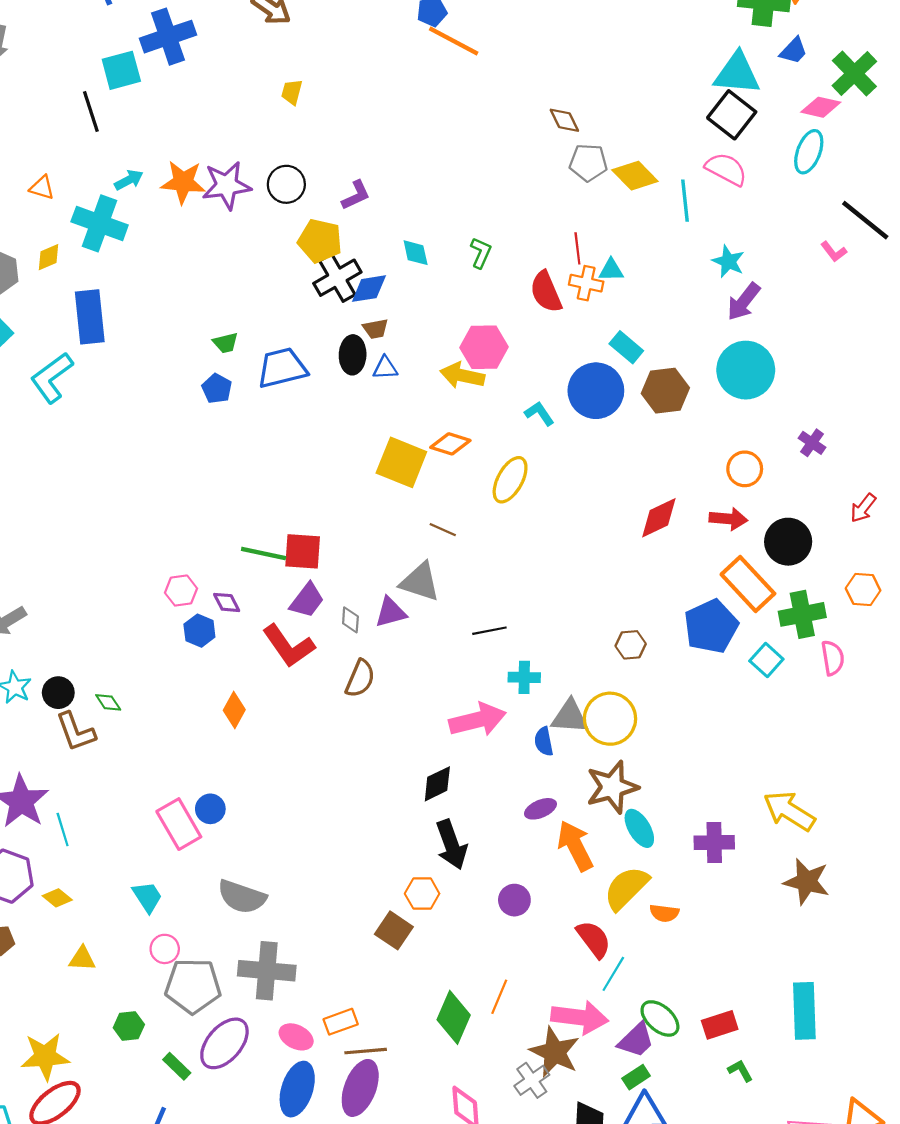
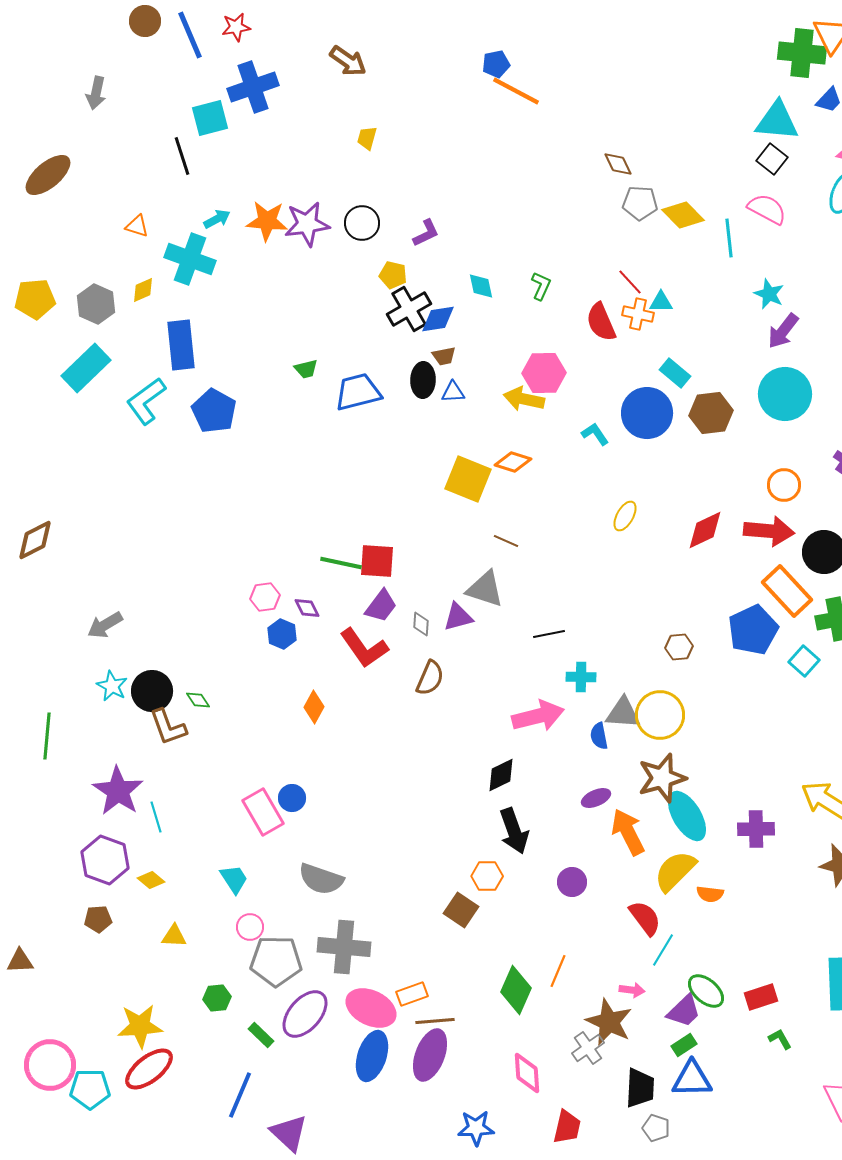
black square: (732, 115) -> (772, 159), size x0.7
yellow pentagon: (320, 241) -> (393, 275), size x0.7
red line: (577, 248) -> (630, 282), turned -36
blue pentagon: (217, 389) -> (214, 411), moved, size x1.6
yellow ellipse: (510, 480) -> (625, 516), moved, size x0.7
red arrow: (728, 519) -> (769, 531), size x1.4
black circle: (58, 693) -> (152, 691), size x1.4
cyan ellipse: (639, 828) -> (687, 816), size x1.4
pink arrow: (580, 1017) -> (632, 990), size x0.5
pink ellipse: (296, 1037) -> (371, 1008), size x1.6

